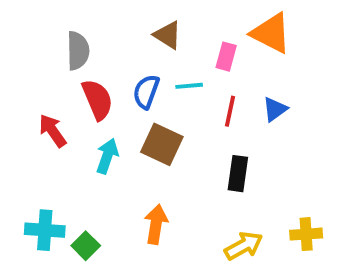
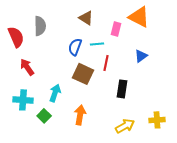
red semicircle: (97, 99) -> (16, 37), moved
red line: (230, 111) -> (106, 63), moved
cyan arrow: (107, 156) -> (55, 93), moved
cyan cross: (45, 230) -> (23, 100), moved
green square: (86, 246) -> (44, 116), moved

